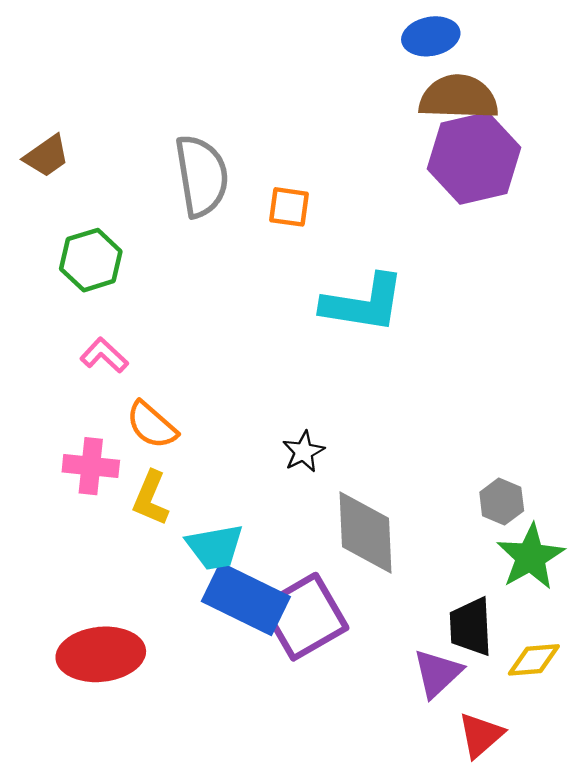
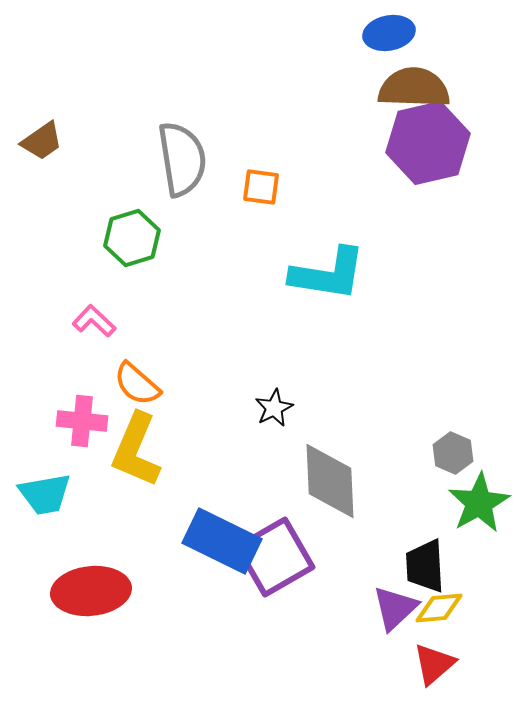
green hexagon: (91, 260) -> (132, 238), moved
yellow L-shape: (151, 498) -> (136, 450), size x1.5
cyan trapezoid: (215, 547) -> (45, 494), moved
yellow diamond: (534, 660) -> (439, 608), moved

